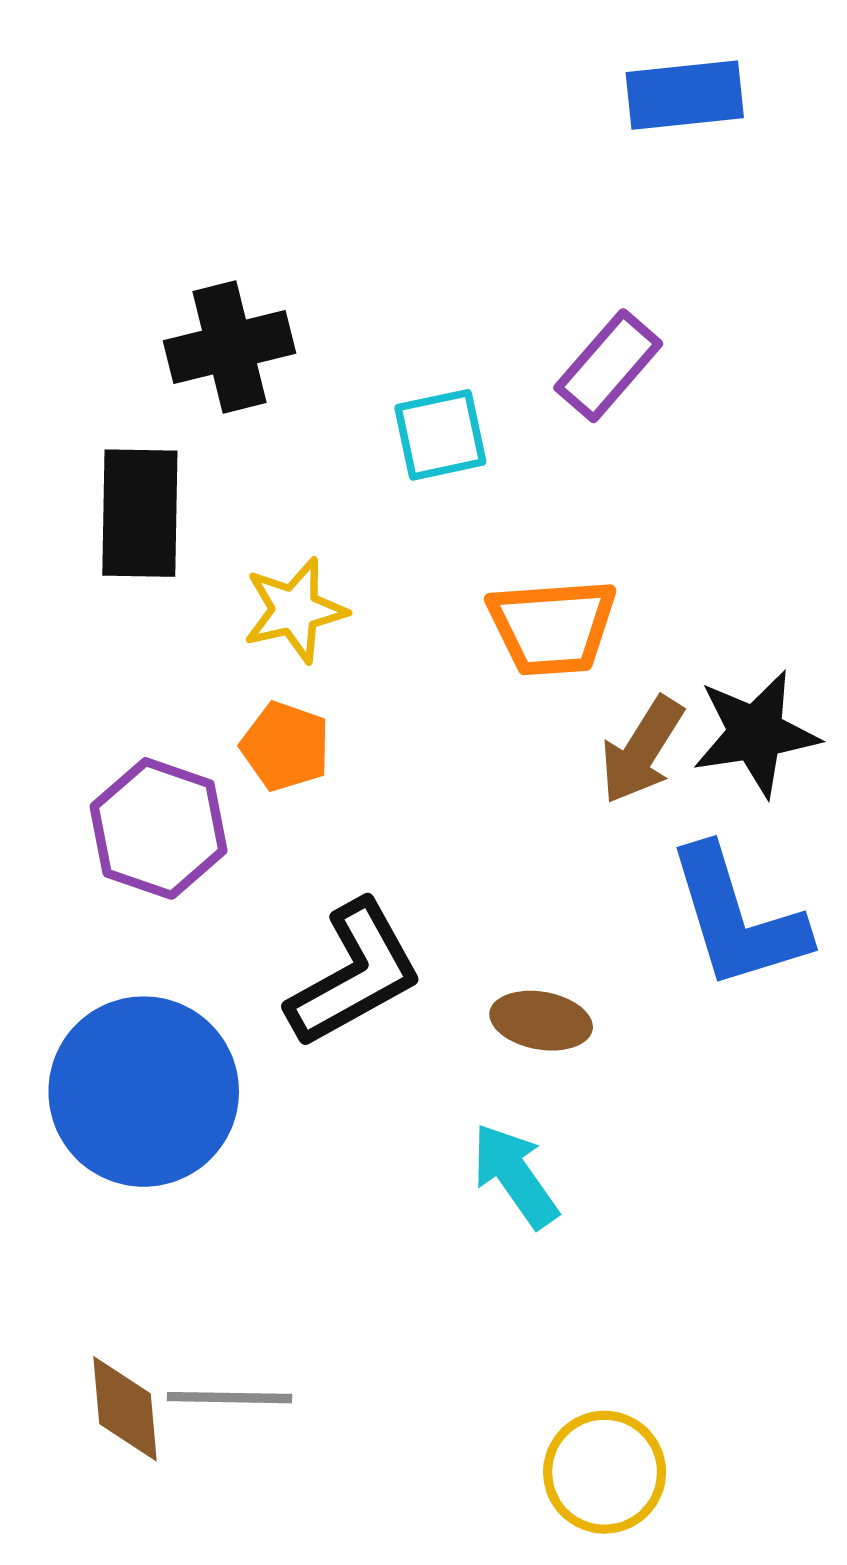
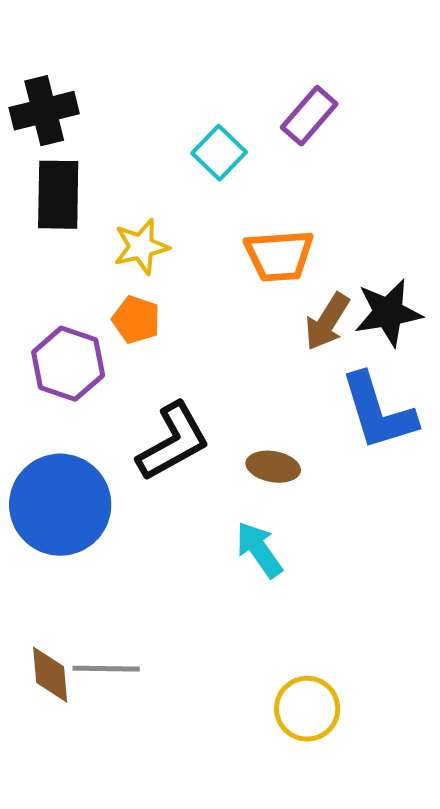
black cross: (230, 347) -> (44, 111), moved
cyan square: (440, 435) -> (219, 153), turned -34

